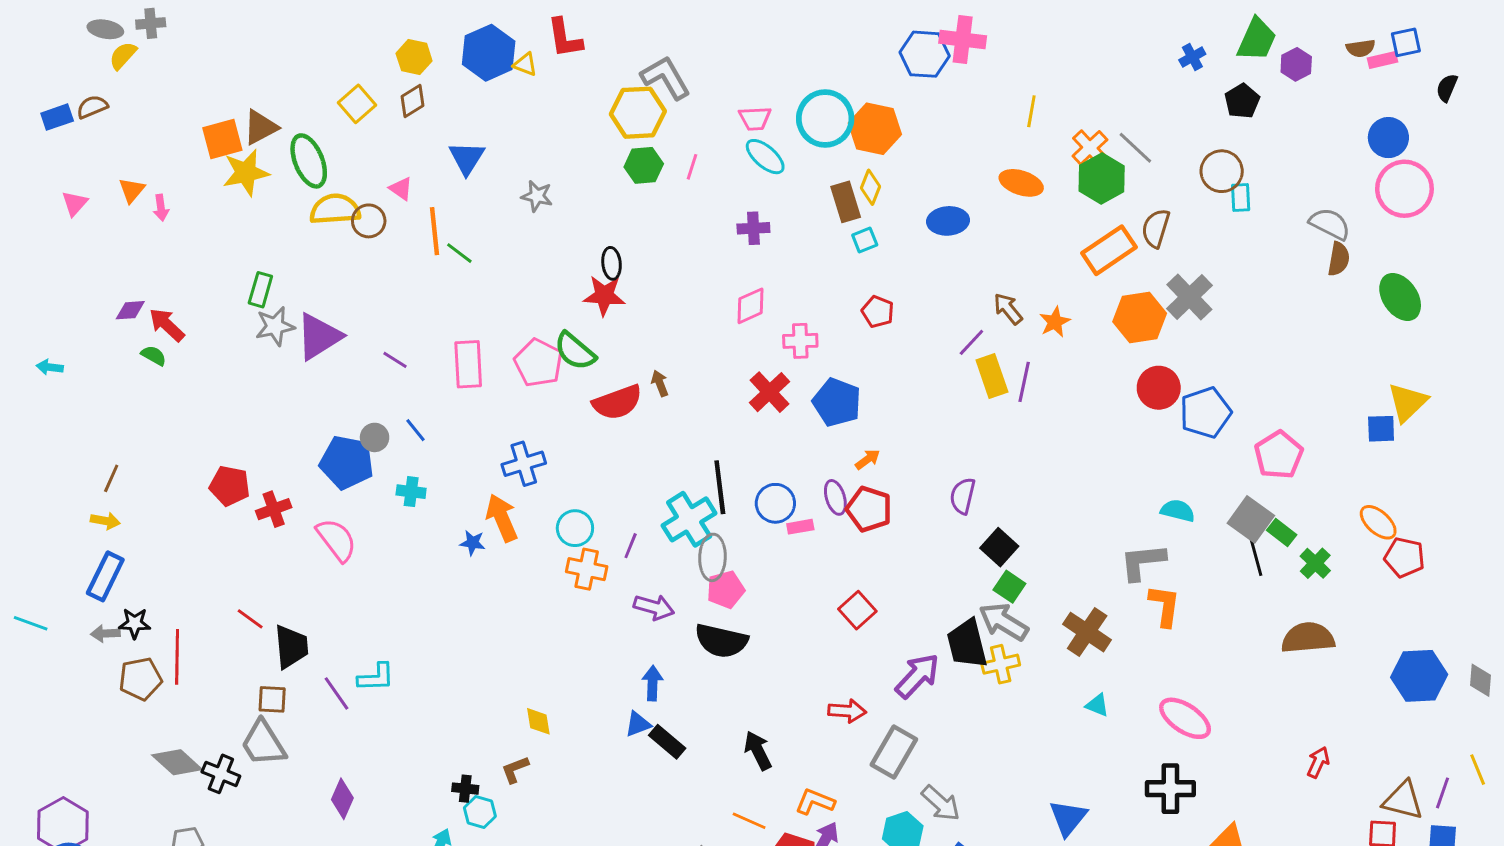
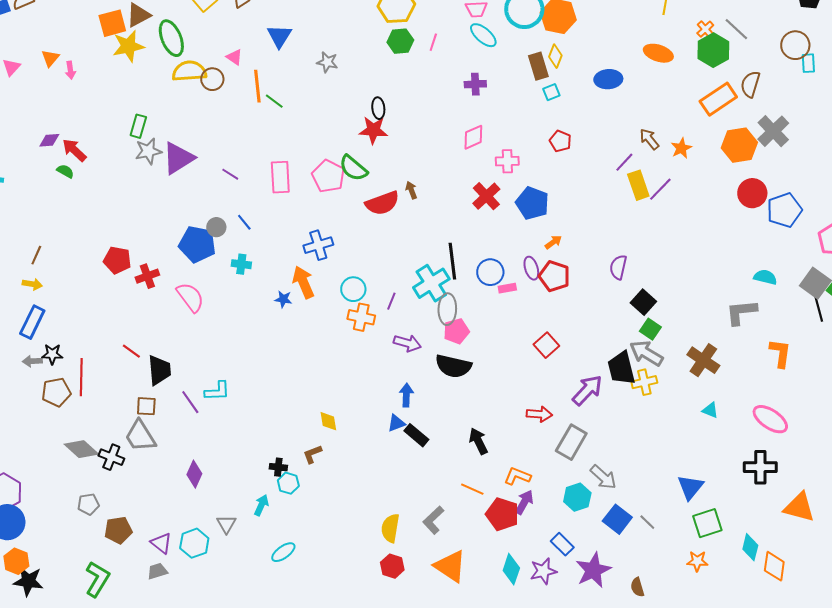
orange cross: (1090, 148) -> (705, 29), size x0.7
purple line: (1024, 382) -> (660, 189), turned 32
orange L-shape: (1165, 606) -> (780, 353), moved

